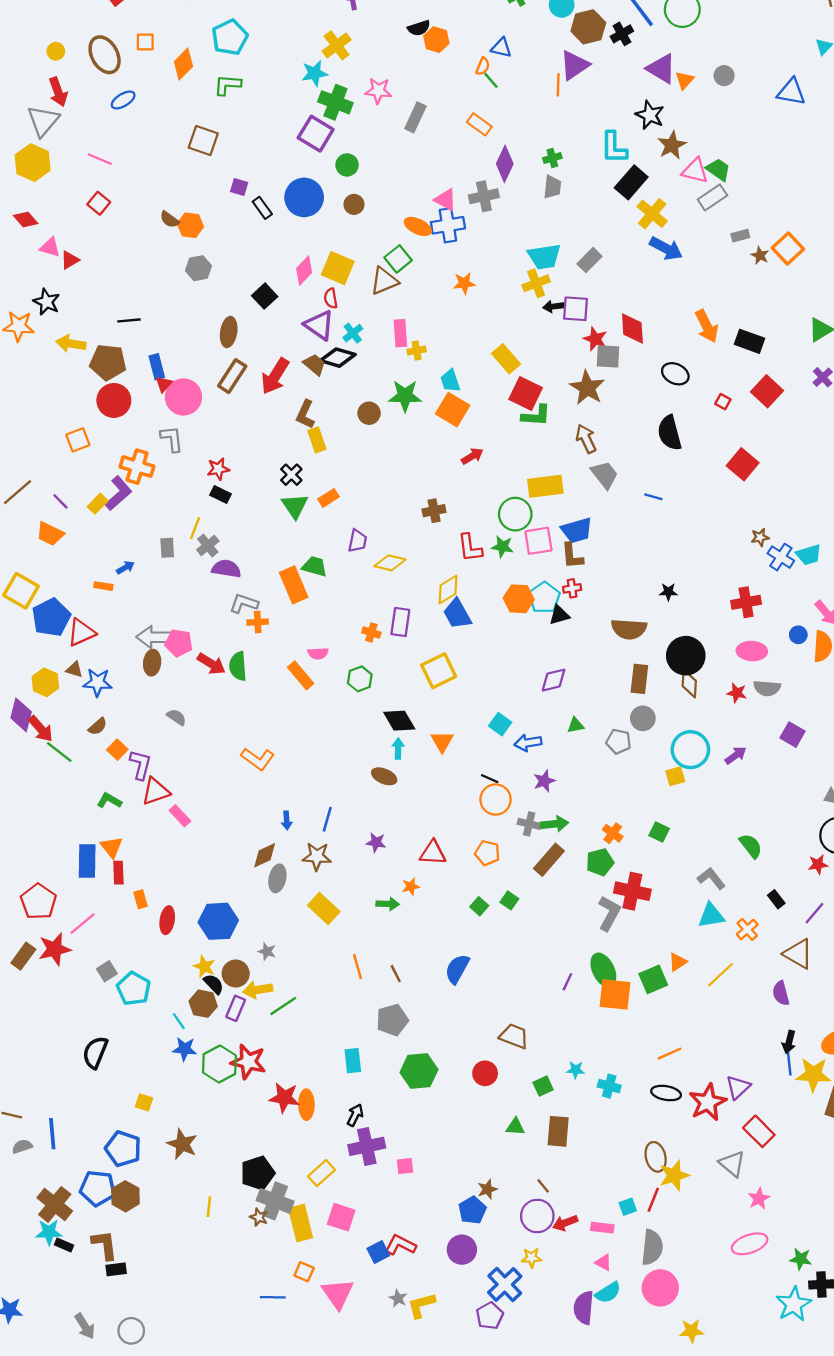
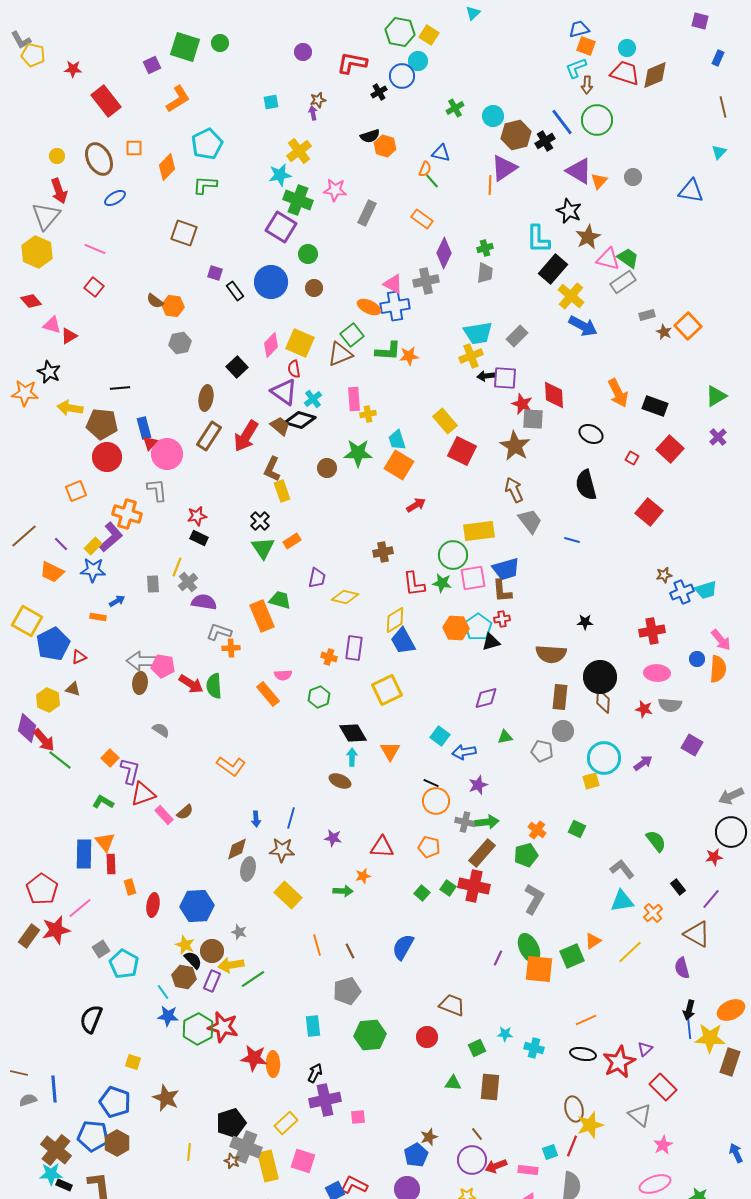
green L-shape: (536, 416) -> (388, 351), moved
blue cross: (781, 557) -> (682, 592), turned 35
red triangle: (81, 632) -> (79, 657), size x0.6
blue star: (98, 682) -> (93, 570), moved
brown semicircle: (98, 726) -> (185, 812), moved
red cross: (632, 891) -> (474, 886), moved
purple triangle: (738, 1087) -> (645, 1049), size x0.7

